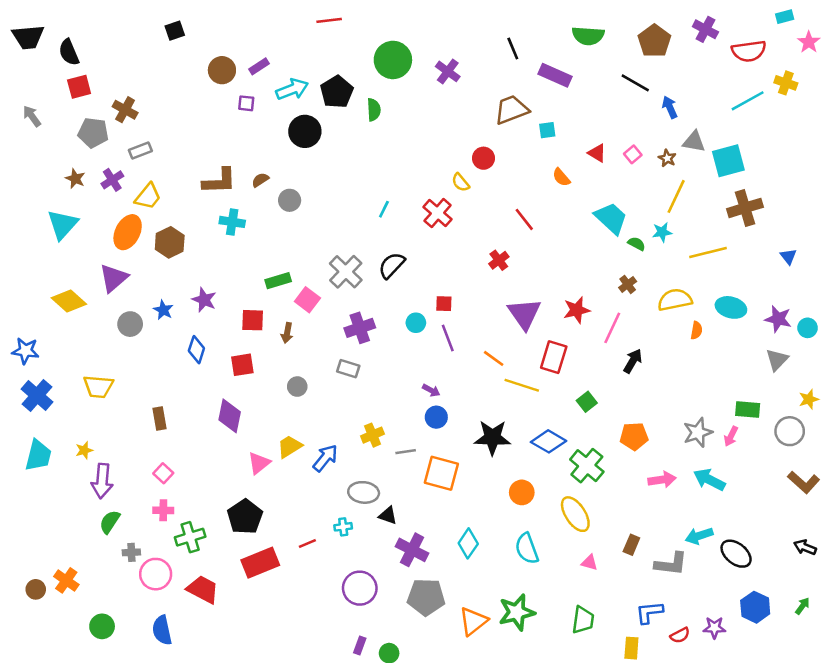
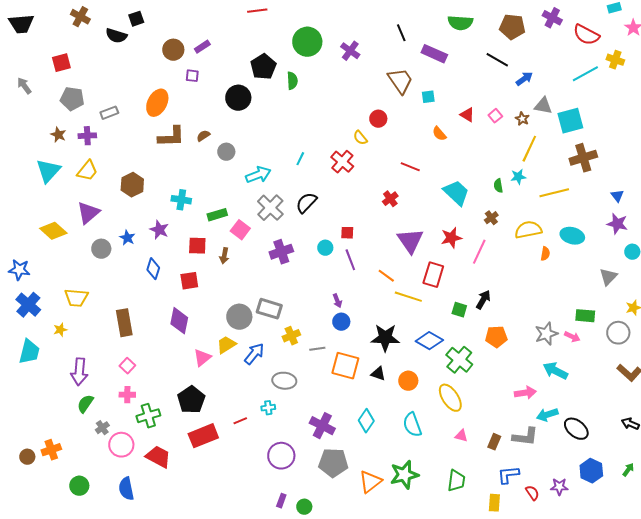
brown pentagon: (654, 41) -> (512, 27), turned -30
red semicircle: (749, 51) -> (586, 35), turned 36
black semicircle: (69, 52) -> (116, 36), moved, turned -50
cyan arrow: (292, 89) -> (258, 175), moved
blue arrow: (670, 107) -> (524, 79), turned 78
brown cross: (125, 110) -> (80, 17), moved
brown trapezoid: (512, 110) -> (400, 81), turned 76
purple cross: (112, 180) -> (87, 136), turned 30
yellow trapezoid: (148, 196) -> (87, 171), moved
cyan trapezoid: (611, 218) -> (456, 193), moved
red line: (524, 219) -> (410, 167), turned -30
cyan cross: (232, 222) -> (181, 200), moved
orange ellipse: (128, 232) -> (157, 103), moved
green semicircle: (637, 244) -> (498, 186), turned -128
purple star: (778, 319) -> (617, 224), moved
black arrow: (633, 361) -> (483, 300), moved
gray rectangle: (348, 369) -> (269, 309), moved, size x1.4
gray circle: (297, 387) -> (239, 317), moved, size x1.6
purple arrow: (431, 390) -> (337, 301), turned 40
green square: (587, 402) -> (459, 310), turned -35
brown rectangle: (159, 418) -> (124, 323), size x1.5
pink arrow: (731, 436) -> (572, 337), turned -91
yellow star: (84, 450) -> (60, 330), moved
pink arrow: (662, 480) -> (525, 393), moved
black triangle: (388, 515) -> (378, 374), moved
brown rectangle: (631, 545) -> (494, 442), moved
gray cross: (131, 552) -> (102, 428), turned -32
orange cross: (66, 580) -> (51, 450), turned 36
red semicircle: (680, 635) -> (532, 493), turned -98

